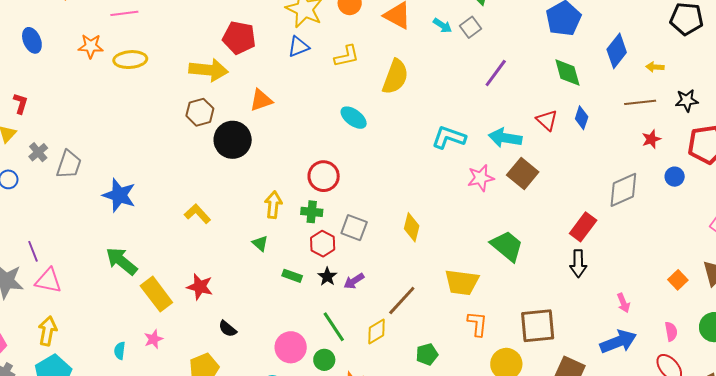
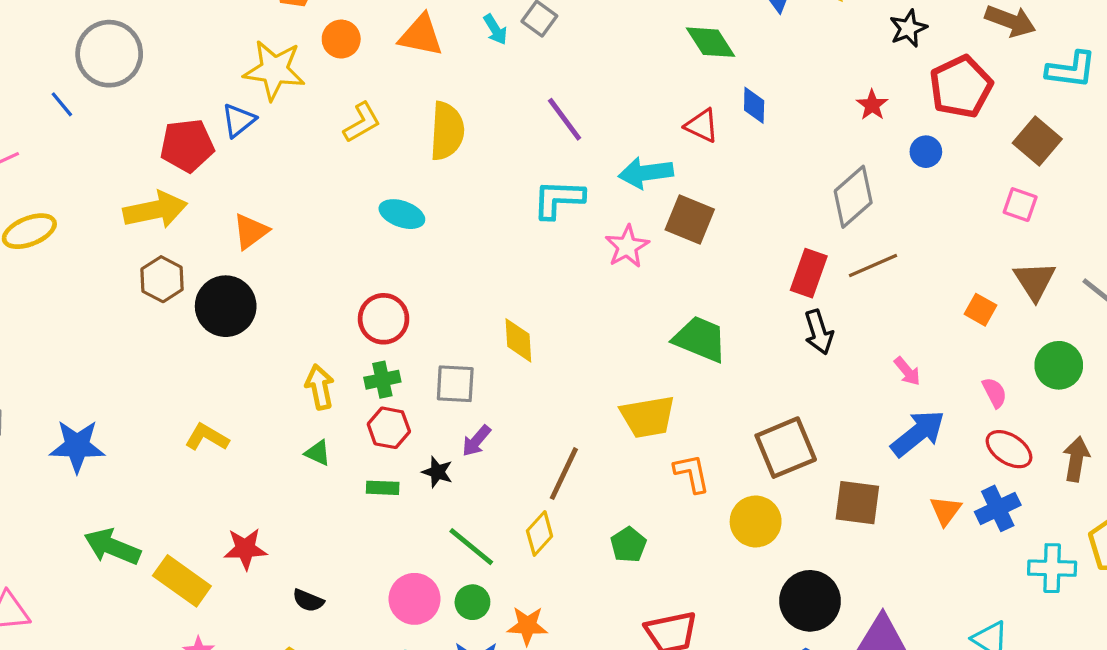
cyan arrow: (443, 26) -> (495, 29), turned 42
blue triangle: (298, 47) -> (238, 120), moved
purple line: (496, 73) -> (565, 119), moved, turned -56
brown line: (640, 102) -> (873, 266), moved
yellow diamond: (412, 227) -> (518, 340), moved
red hexagon: (323, 244) -> (389, 428), moved
purple arrow: (354, 281) -> (476, 441), moved

